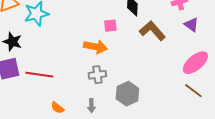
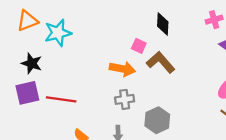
pink square: (110, 26) -> (139, 46), turned 32
brown L-shape: (152, 31) -> (161, 62), moved

